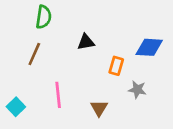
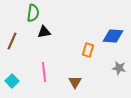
black triangle: (86, 42) -> (44, 32), moved
brown line: (34, 54) -> (12, 41), moved
gray star: (137, 90) -> (119, 68), moved

